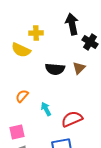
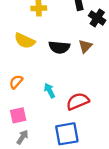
yellow semicircle: (21, 50) -> (25, 41), moved
orange semicircle: (22, 96) -> (16, 82), moved

